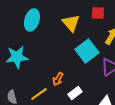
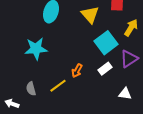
white rectangle: (75, 93) -> (105, 69), moved

